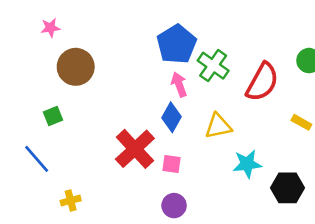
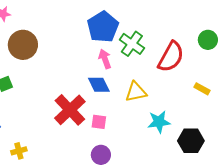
blue diamond: (172, 117) -> (99, 85), turned -55

